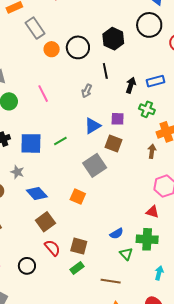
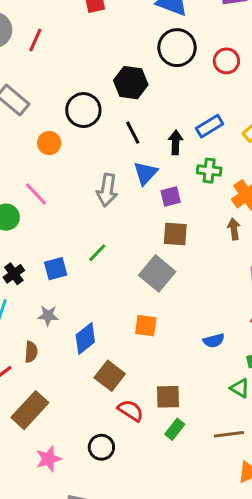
orange circle: (52, 49) -> (49, 143), moved
gray arrow: (87, 91) -> (107, 190), moved, size x1.5
pink line: (43, 94) -> (36, 194), moved
blue triangle: (93, 126) -> (146, 173), moved
blue square: (31, 143) -> (56, 269), size x0.7
blue diamond: (37, 194) -> (85, 339), turned -70
blue semicircle: (117, 234) -> (214, 341), moved, turned 32

